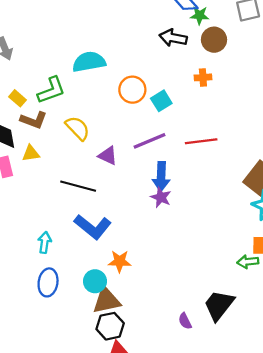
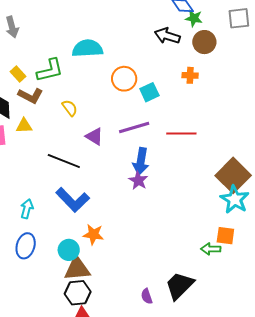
yellow semicircle: (78, 128) -> (70, 108), size x0.7

